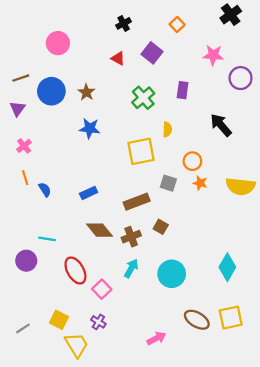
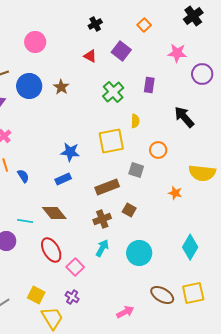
blue star: (90, 128) -> (70, 152), moved
orange star: (200, 183) -> (175, 193), moved
brown diamond: (99, 230) -> (54, 213), moved

